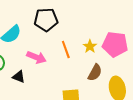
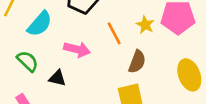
brown semicircle: (95, 73) -> (137, 62), moved

